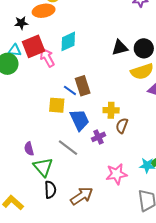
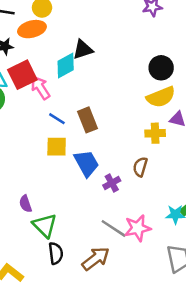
black triangle: (120, 48) -> (83, 49), moved
blue line: (70, 90) -> (57, 119), moved
yellow cross: (111, 110) -> (155, 133), moved
gray line: (68, 148) -> (114, 228), moved

